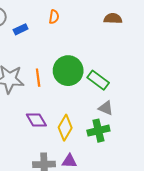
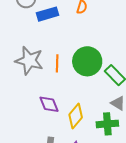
blue rectangle: (21, 29) -> (48, 14), size x1.5

